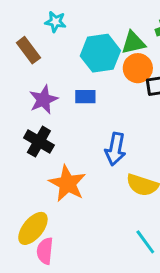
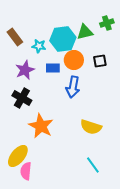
cyan star: (55, 22) -> (39, 46), moved
orange circle: (138, 68) -> (74, 60), moved
blue arrow: (115, 149) -> (73, 87), moved

